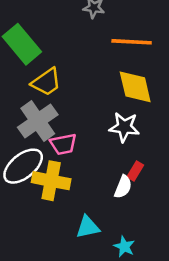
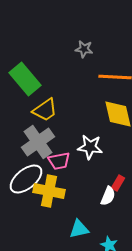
white star: (124, 127) -> (90, 147), moved

